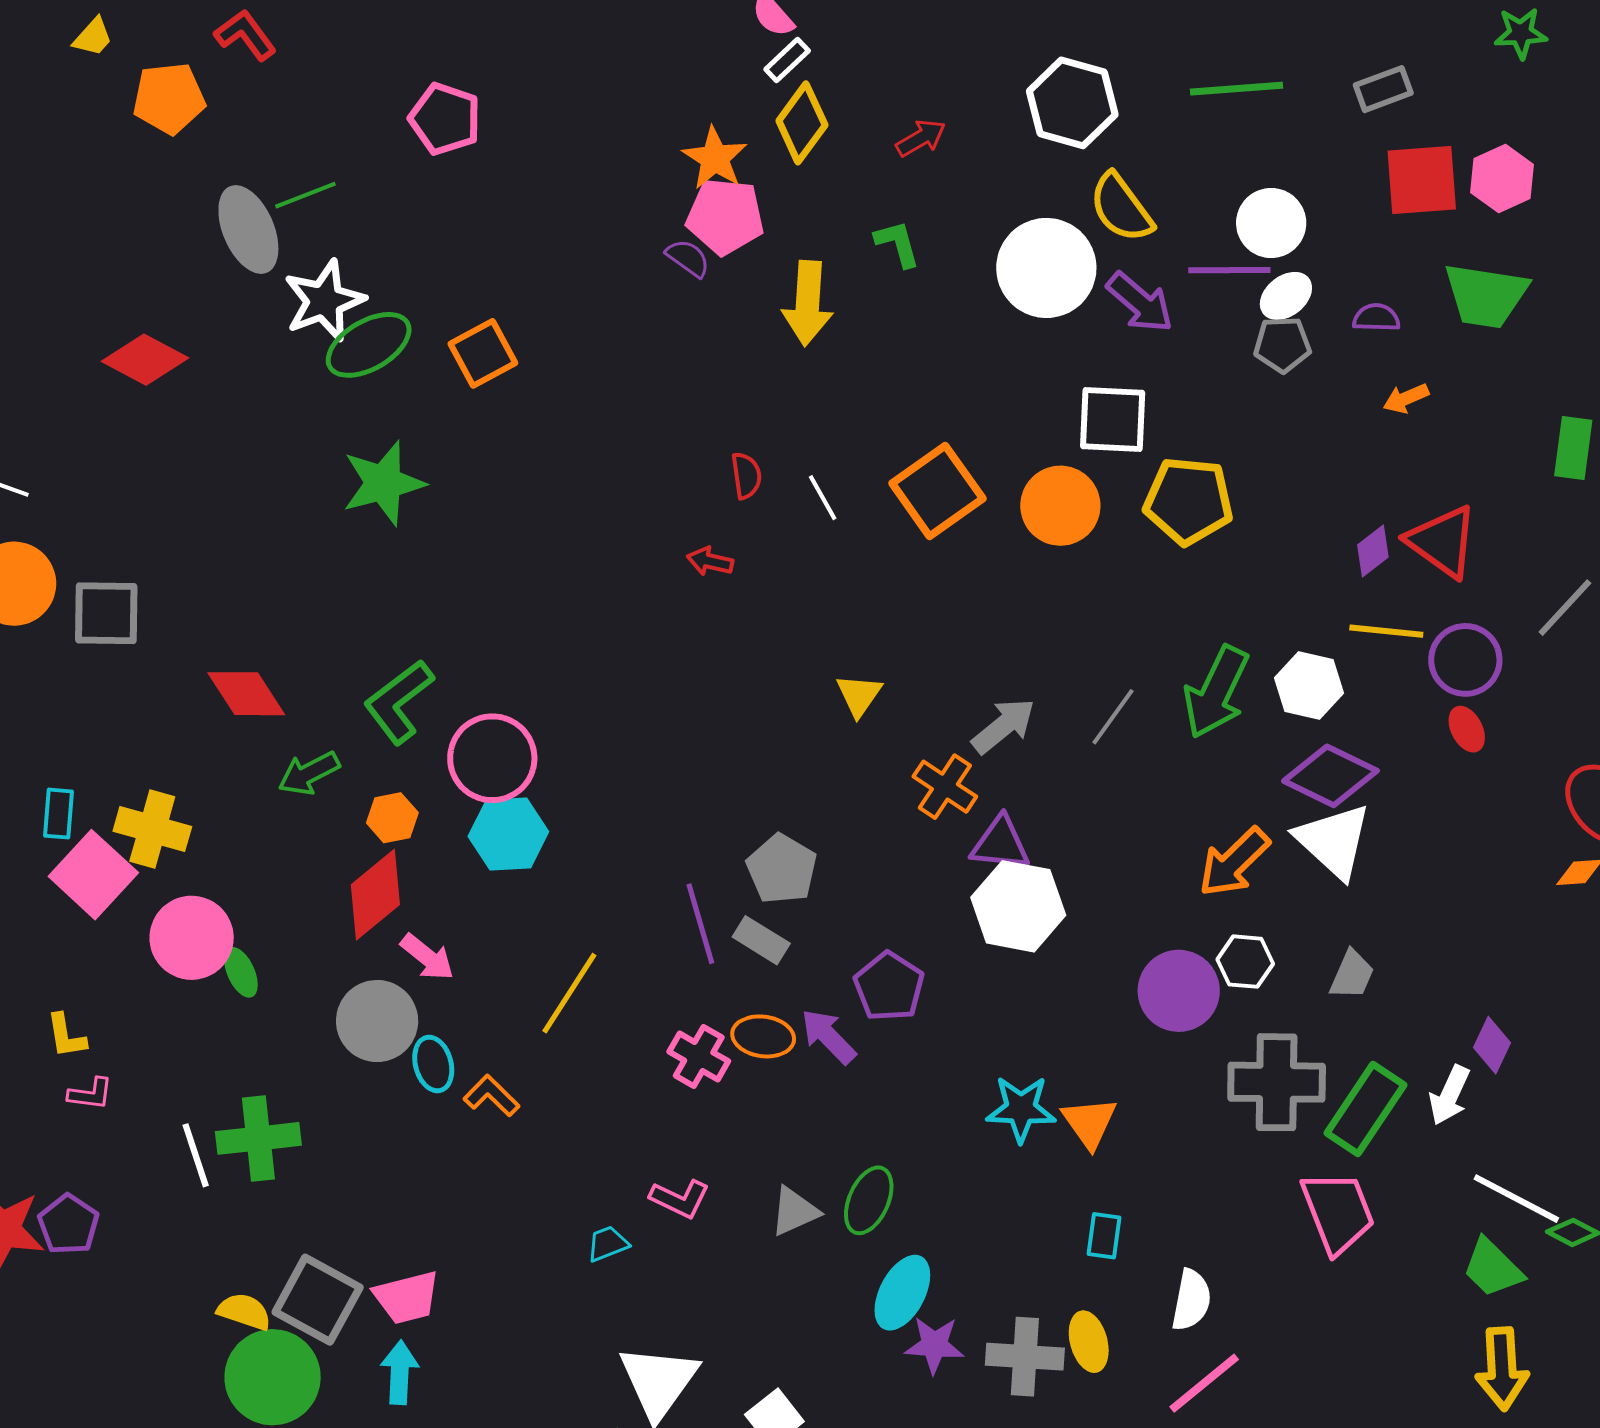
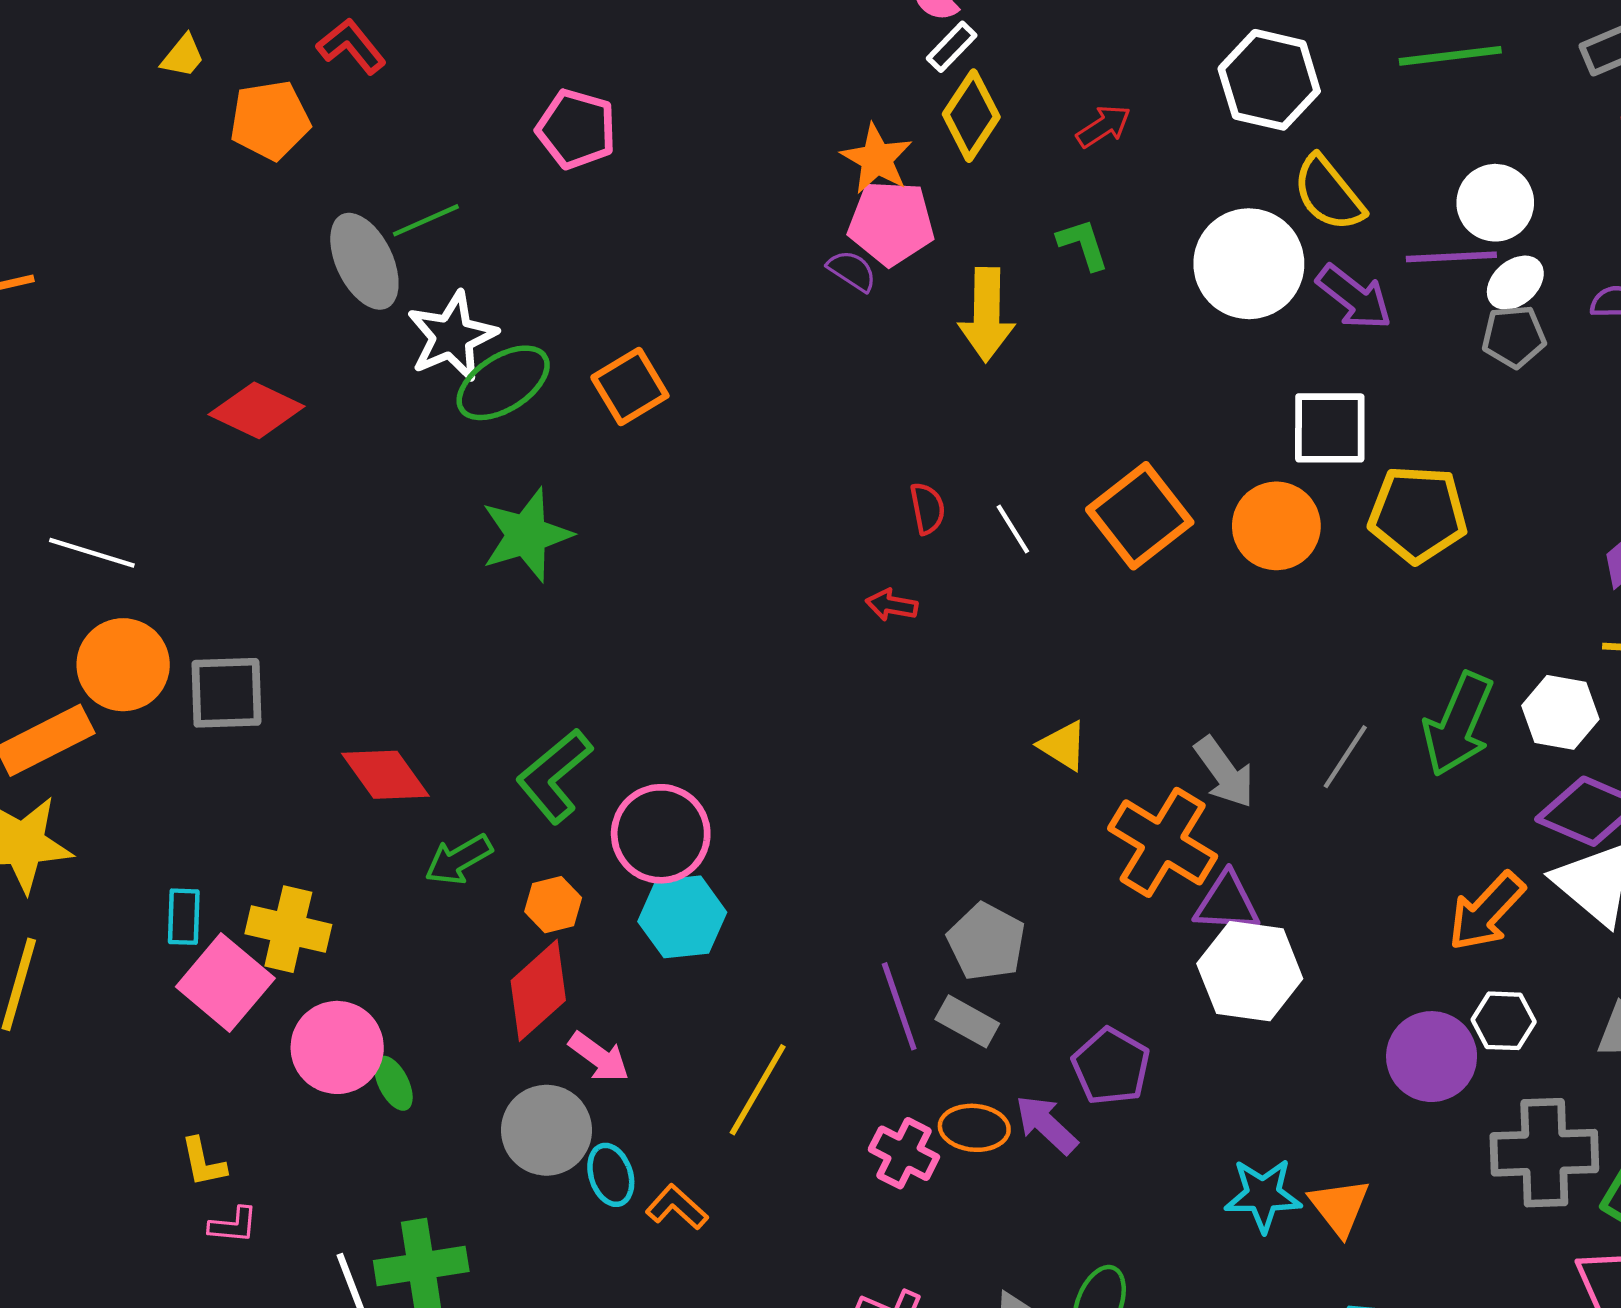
yellow triangle: (859, 695) -> (1063, 746), turned -30
gray arrow: (1003, 726) -> (1224, 772), turned 96
orange cross: (945, 787) -> (1163, 842), size x1.5

